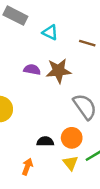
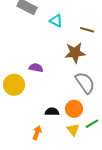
purple semicircle: (32, 70) -> (36, 68), moved
brown star: (58, 71) -> (75, 53), moved

